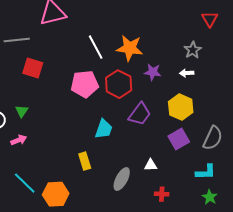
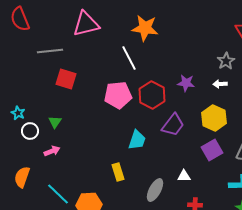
orange star: (130, 48) -> (145, 28), moved

